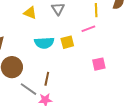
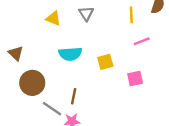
pink line: (88, 29) -> (142, 41), moved
yellow square: (67, 42) -> (105, 62), moved

